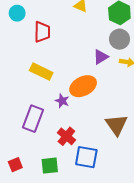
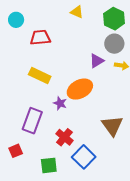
red trapezoid: (42, 32) -> (40, 38), turned -95
blue square: (86, 157) -> (84, 157), turned 35
red square: (15, 165) -> (16, 151), moved

